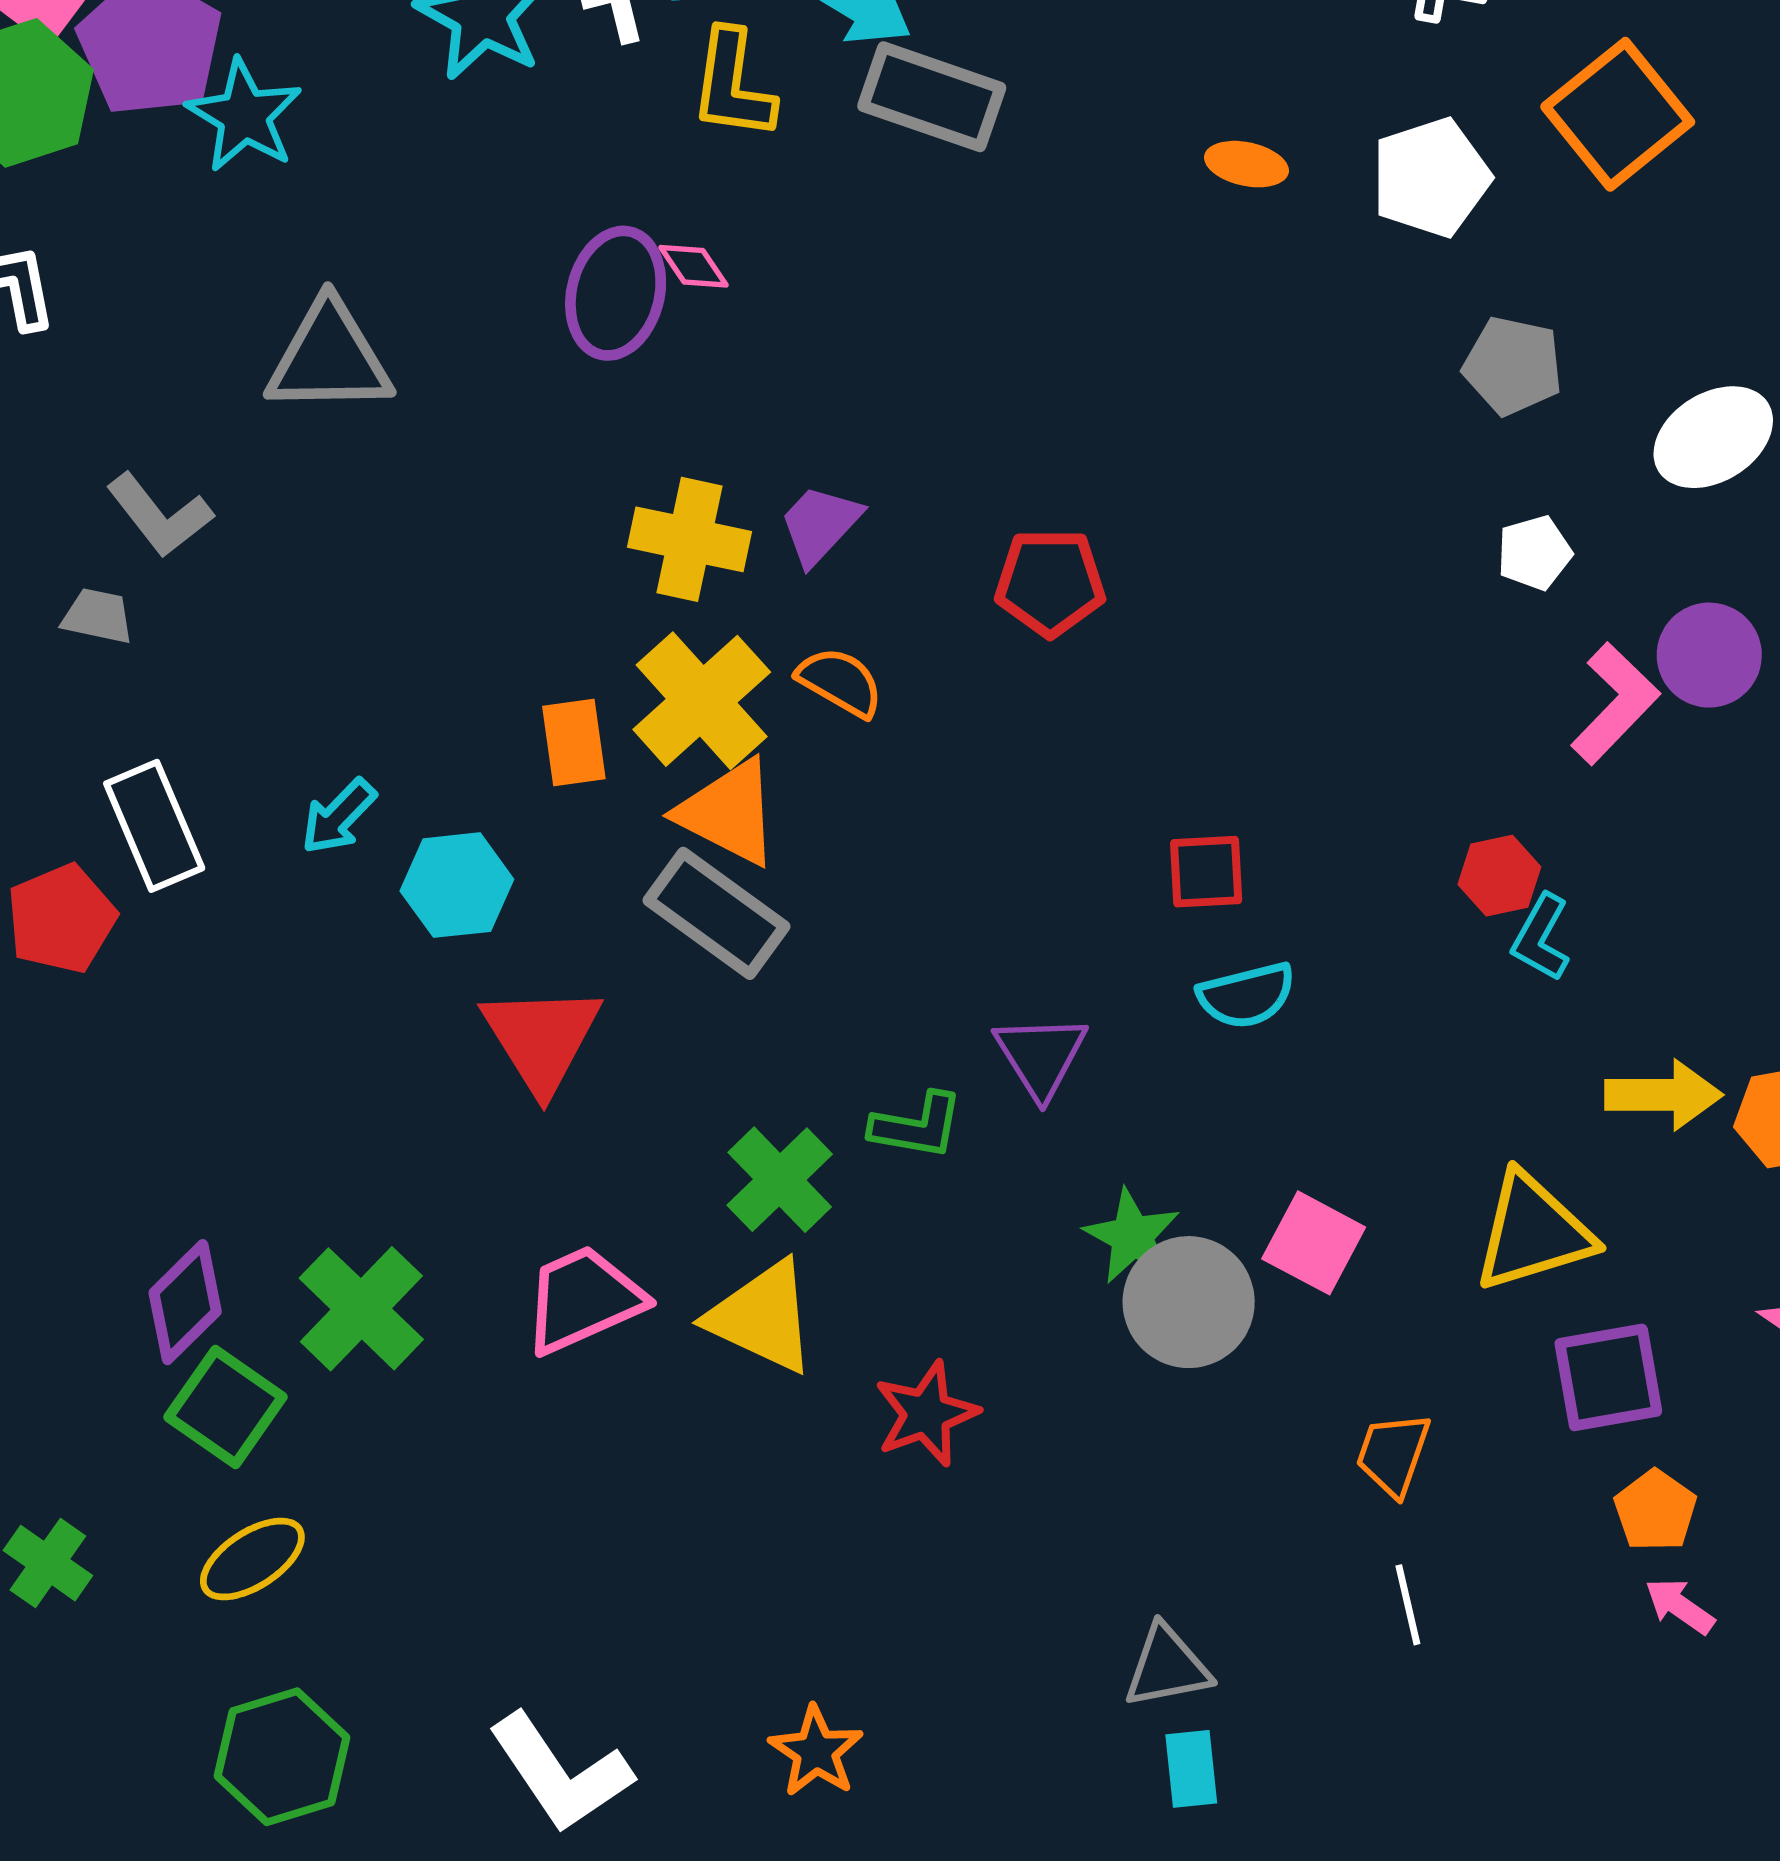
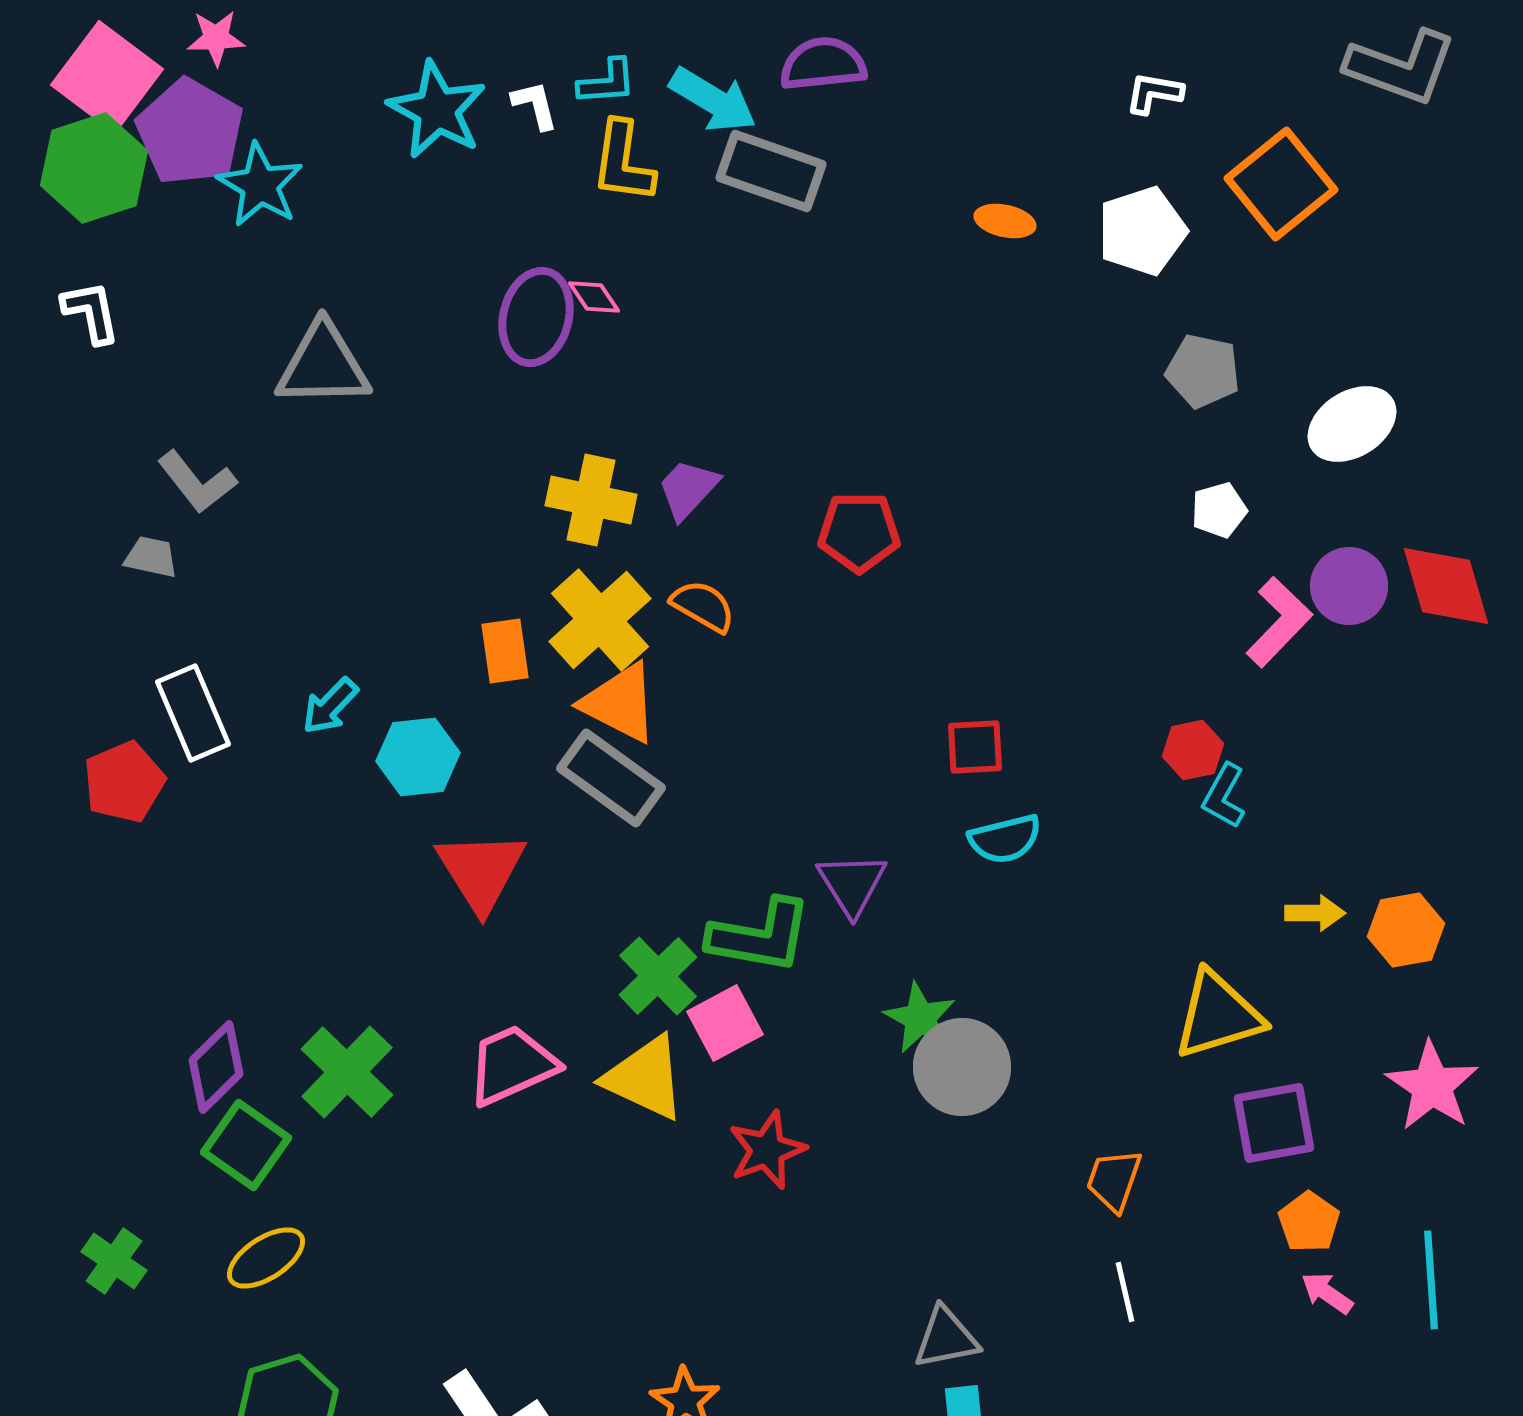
yellow arrow: (1663, 1095) -> (1315, 913), size x0.7
green L-shape: (917, 1126) -> (760, 936), size x1.5
pink square: (1314, 1243) -> (725, 1023), moved, turned 34

